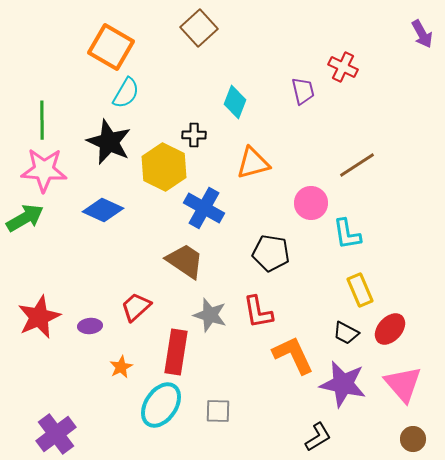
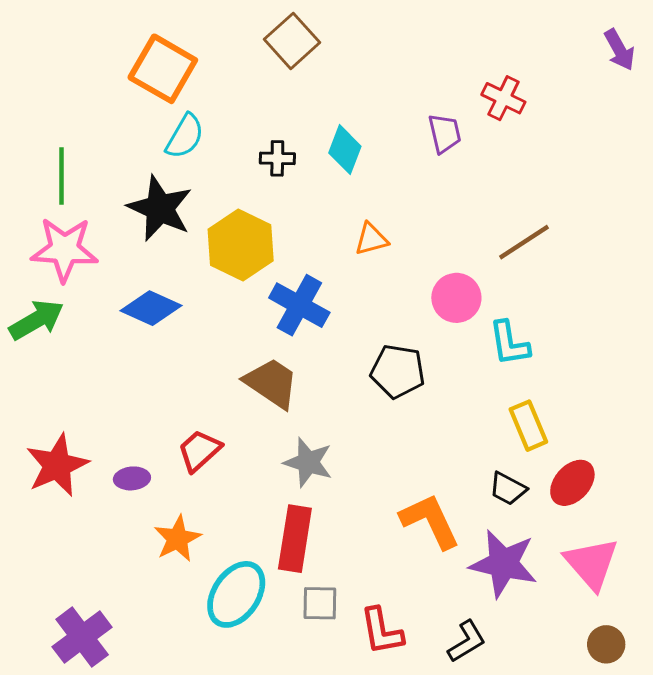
black cross: (194, 135) -> (277, 158), moved
orange triangle: (253, 163) -> (371, 239), size x0.7
red L-shape: (258, 312) -> (382, 631), moved
red rectangle: (176, 352) -> (295, 539), moved
orange star: (121, 367) -> (177, 539), size x1.4

